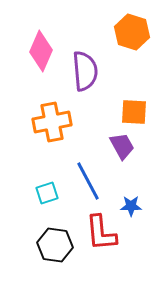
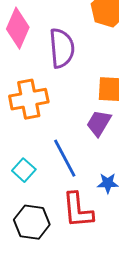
purple trapezoid: (122, 146) -> (99, 123), turned -120
cyan square: (47, 193) -> (24, 170), turned -30

